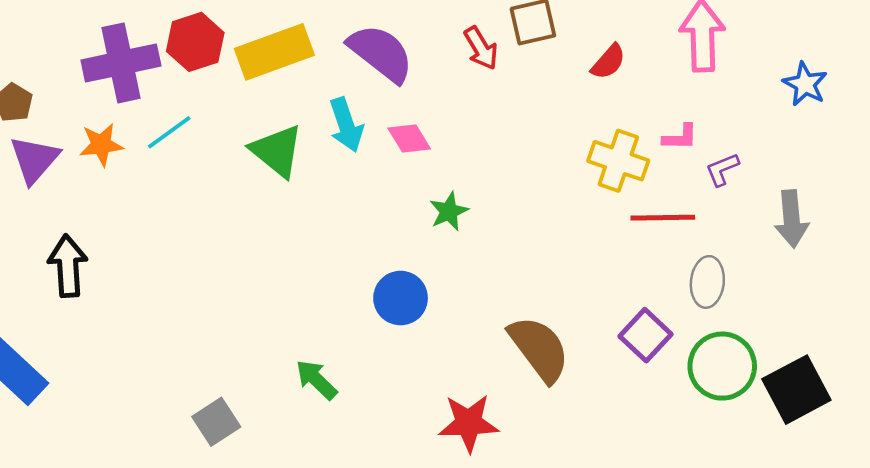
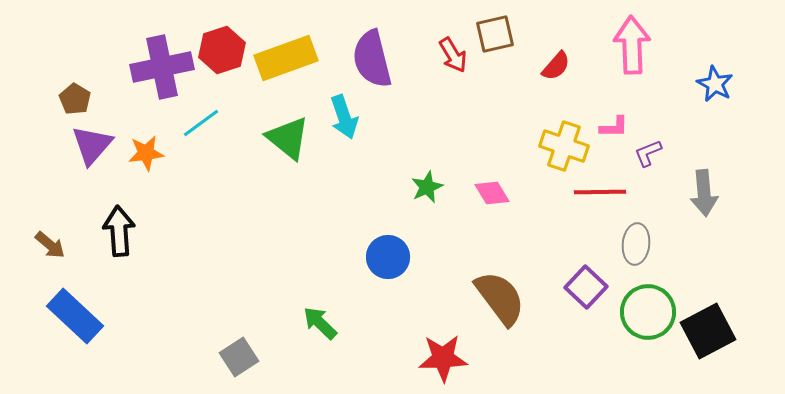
purple semicircle: (381, 53) -> (372, 59), turned -142
pink diamond: (409, 138) -> (492, 193), moved
orange star: (101, 145) -> (146, 153), moved

